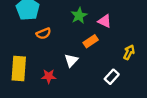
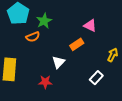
green star: (79, 16) -> (44, 21), moved
red star: (49, 76) -> (45, 82), moved

